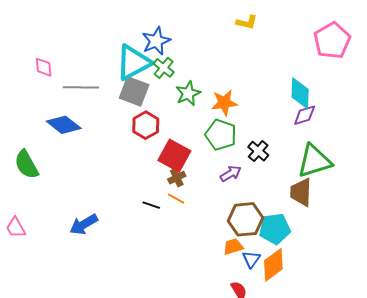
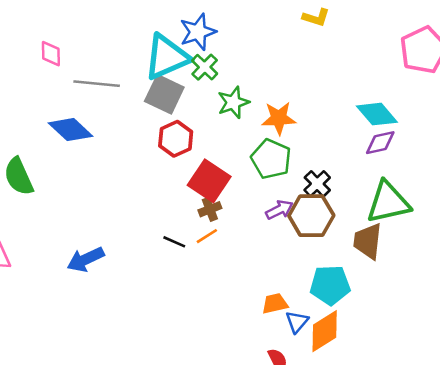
cyan diamond: (300, 93) -> (377, 114), turned -48
orange line: (176, 199) -> (207, 236), turned -66
brown hexagon: (246, 219) -> (311, 216), moved

